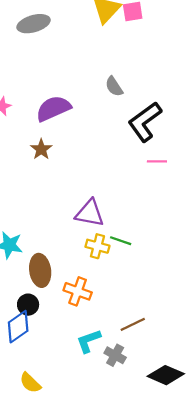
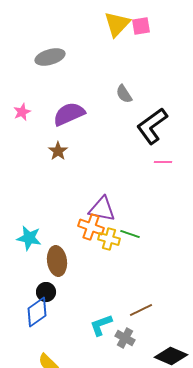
gray ellipse: (34, 24) -> (50, 57), moved
orange cross: (78, 291) -> (91, 227), moved

